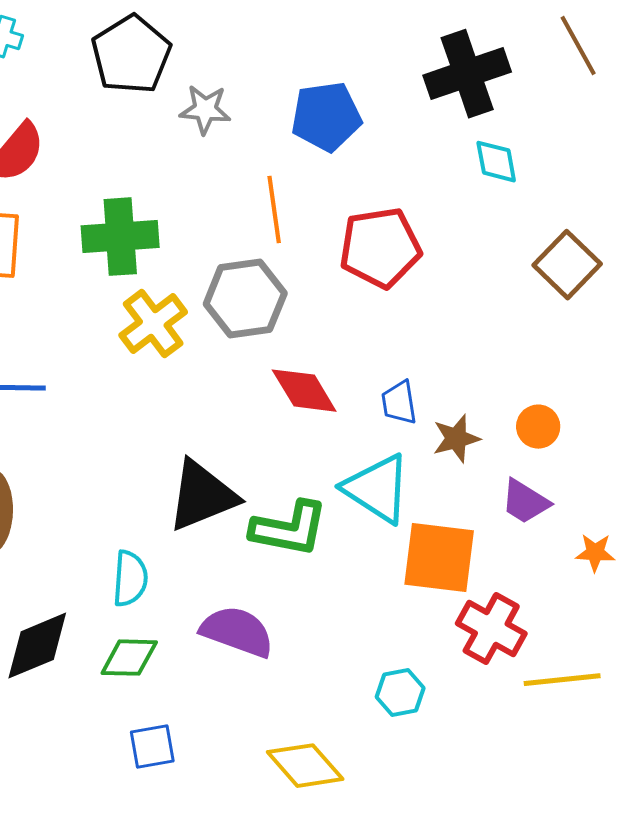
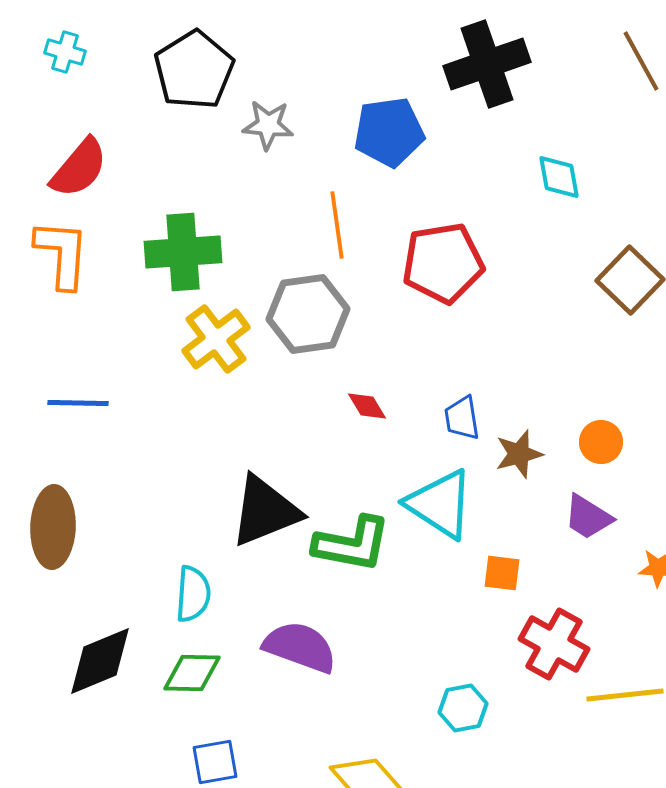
black cross: (467, 74) -> (487, 64), moved
red diamond: (304, 391) -> (367, 406), size x0.6
orange square: (439, 558) -> (502, 573), size x0.5

